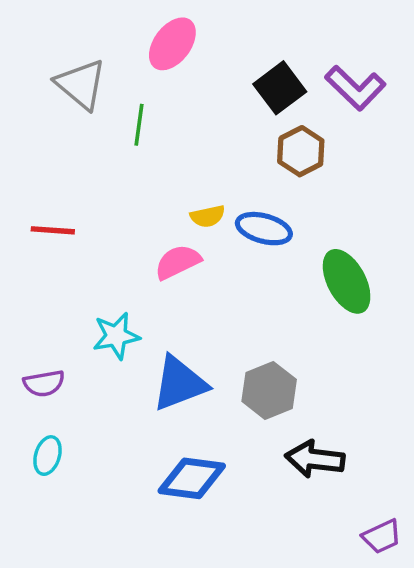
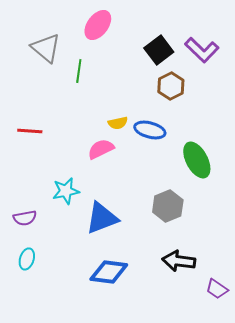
gray hexagon: (269, 390) -> (168, 206), moved
purple trapezoid: (382, 536) -> (217, 289), moved, turned 60

